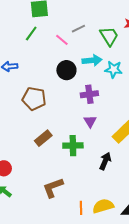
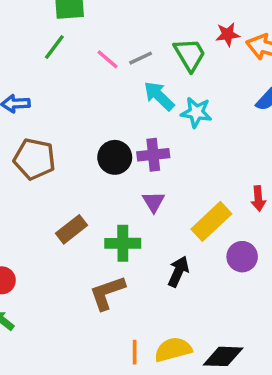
gray line: (78, 29) -> (141, 58), moved
cyan arrow: (92, 60) -> (159, 96), turned -132
black circle: (66, 70) -> (115, 157), moved
brown pentagon: (34, 99) -> (34, 159), moved
brown L-shape: (53, 188) -> (107, 293), moved

